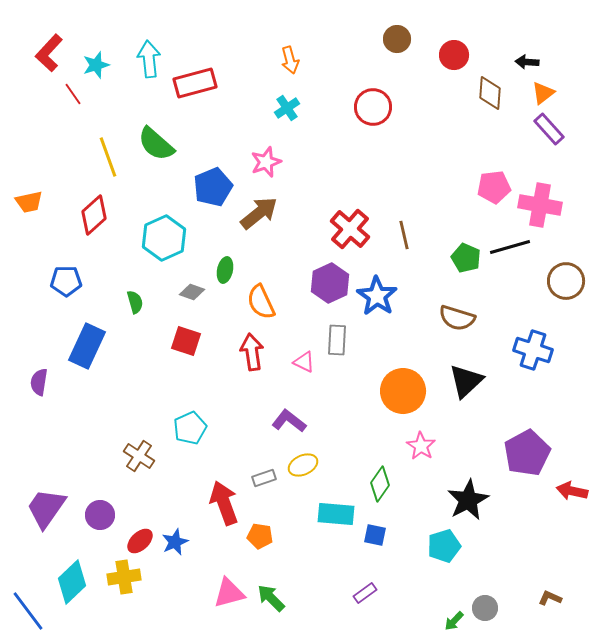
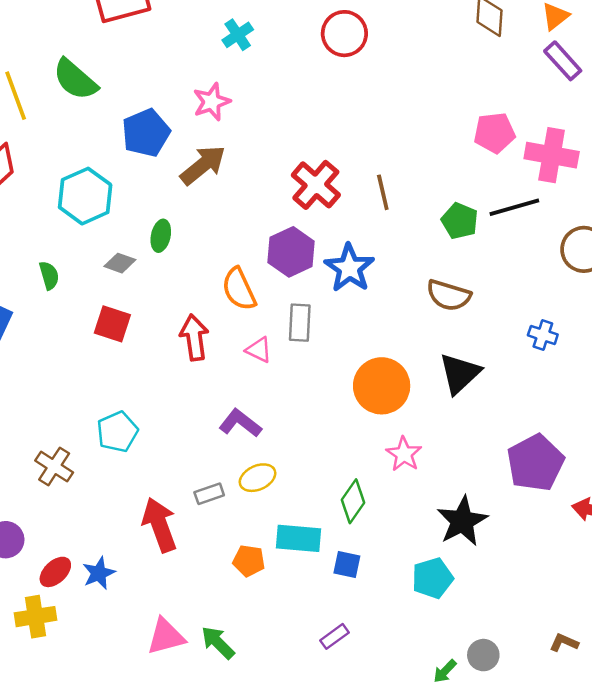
orange semicircle: (261, 302) -> (239, 289), moved
blue cross: (533, 350) -> (543, 335), size x0.6
orange pentagon: (260, 536) -> (249, 561), moved

